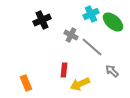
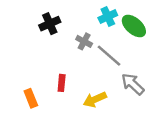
red rectangle: (64, 70) -> (62, 83), moved
gray arrow: (112, 71) -> (133, 84), size x1.5

